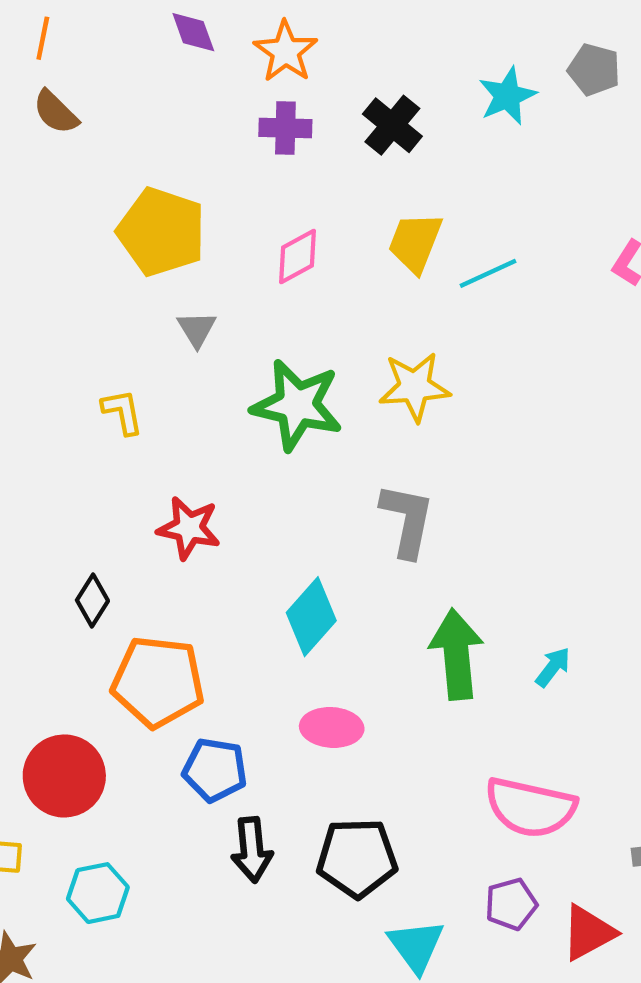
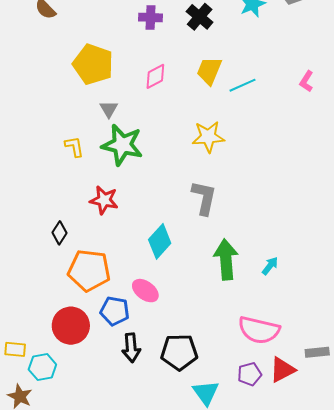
green star: (297, 405) -> (122, 145), moved
pink ellipse: (332, 727) -> (145, 291), moved, turned 32
red circle: (64, 776) -> (71, 326), moved
cyan hexagon: (98, 893) -> (42, 367), moved
red triangle: (588, 933) -> (282, 370), moved

